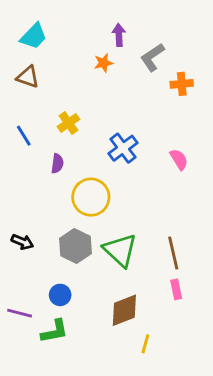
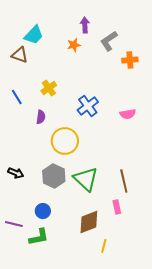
cyan trapezoid: (34, 36) -> (34, 35), moved
pink semicircle: (179, 159) -> (128, 114), turned 112
pink rectangle: (176, 289) -> (117, 207), moved

